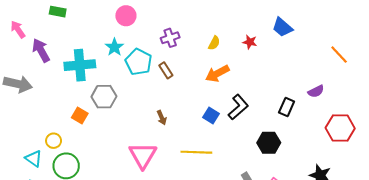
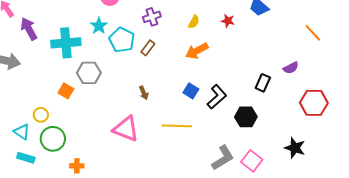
brown rectangle: (166, 70) -> (148, 48), turned 70
black L-shape: (238, 107) -> (217, 97), moved
pink triangle: (143, 155) -> (126, 129), turned -40

